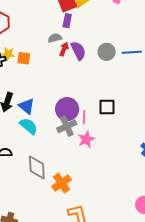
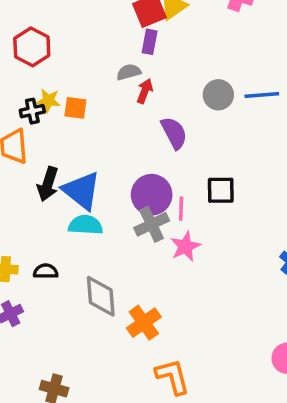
purple semicircle: (78, 51) -> (174, 133), moved
blue triangle: (27, 106) -> (82, 191), size x1.4
cyan semicircle: (29, 126) -> (86, 225), turned -36

